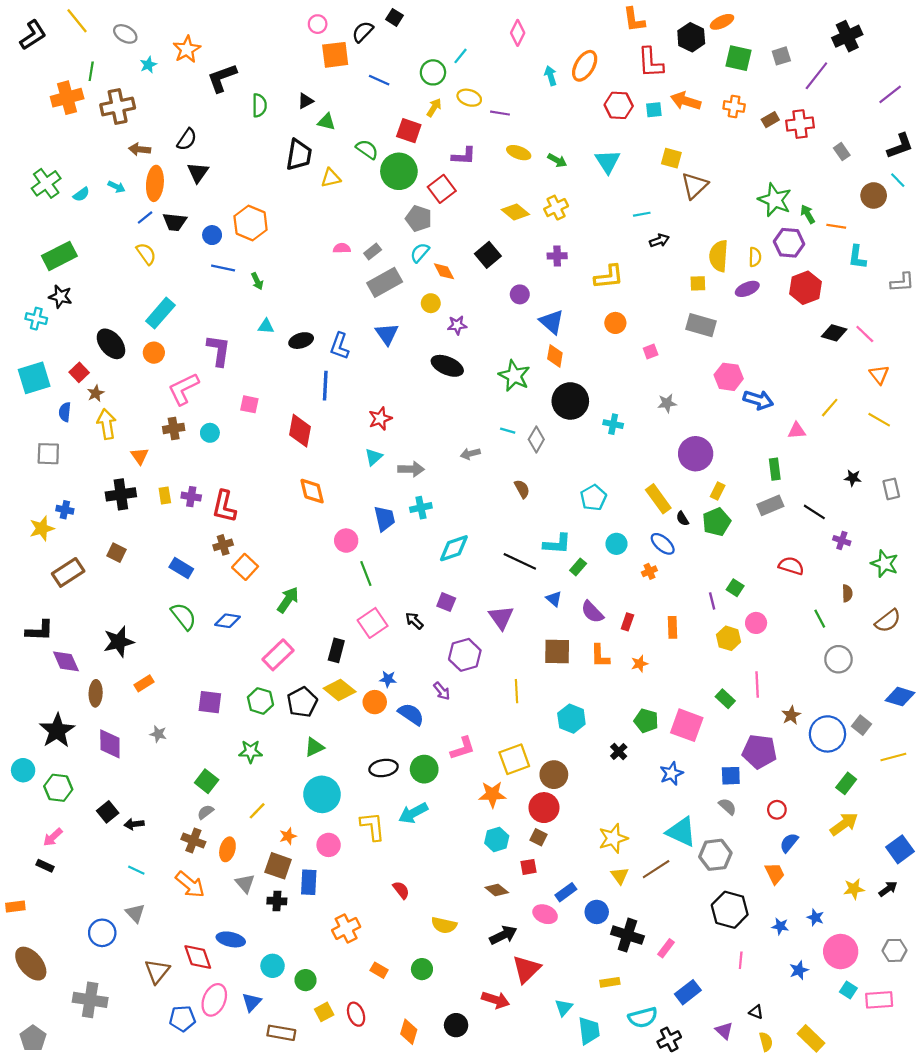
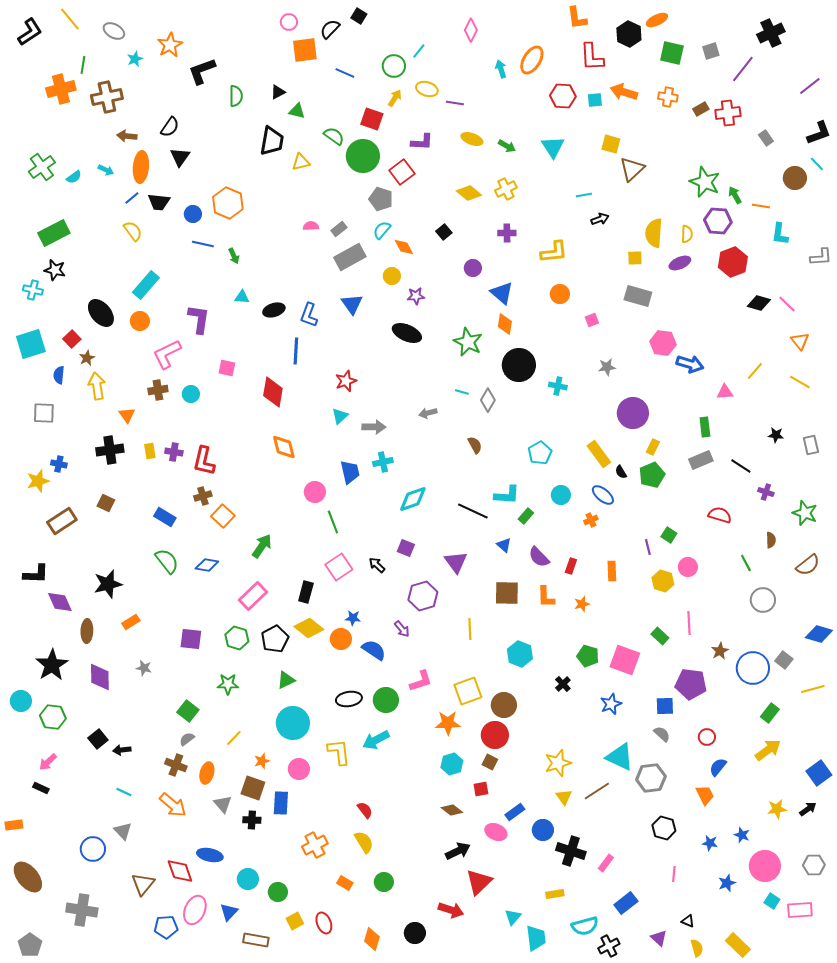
black square: (488, 255) -> (444, 232), size x0.7
black hexagon: (730, 910) -> (664, 828), size x0.7
yellow semicircle: (444, 925) -> (364, 842), moved, turned -135

